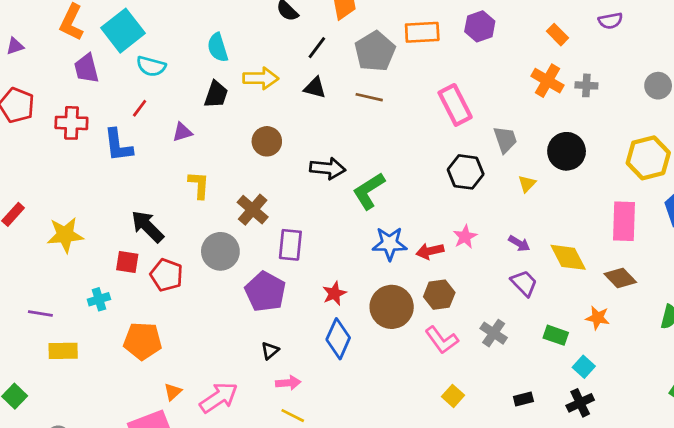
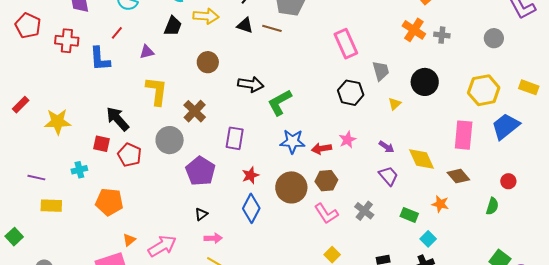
brown line: (369, 97) -> (272, 28), moved
yellow L-shape: (199, 185) -> (157, 91), size x1.4
purple rectangle: (290, 245) -> (235, 138), moved

